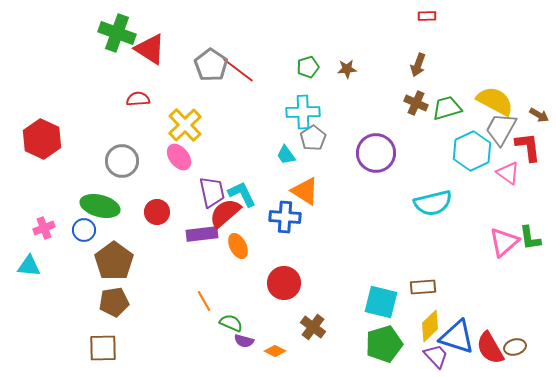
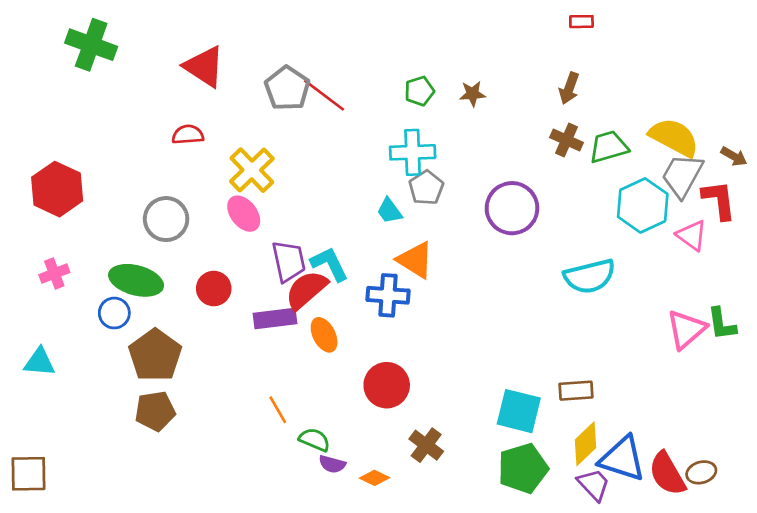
green cross: (117, 33) -> (91, 45), moved
pink cross: (44, 228) -> (54, 274), moved
brown square: (103, 348) -> (28, 474), moved

